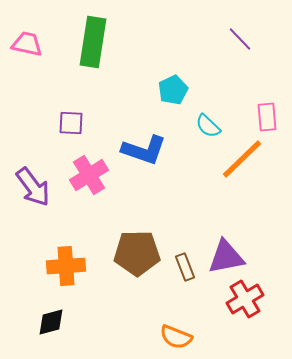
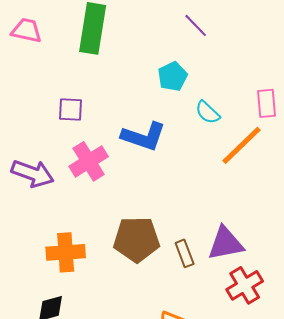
purple line: (240, 39) -> (196, 25), moved
purple arrow: (33, 187) -> (33, 173), turned -33

